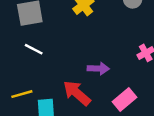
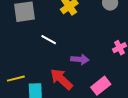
white line: (34, 49) -> (49, 40), moved

